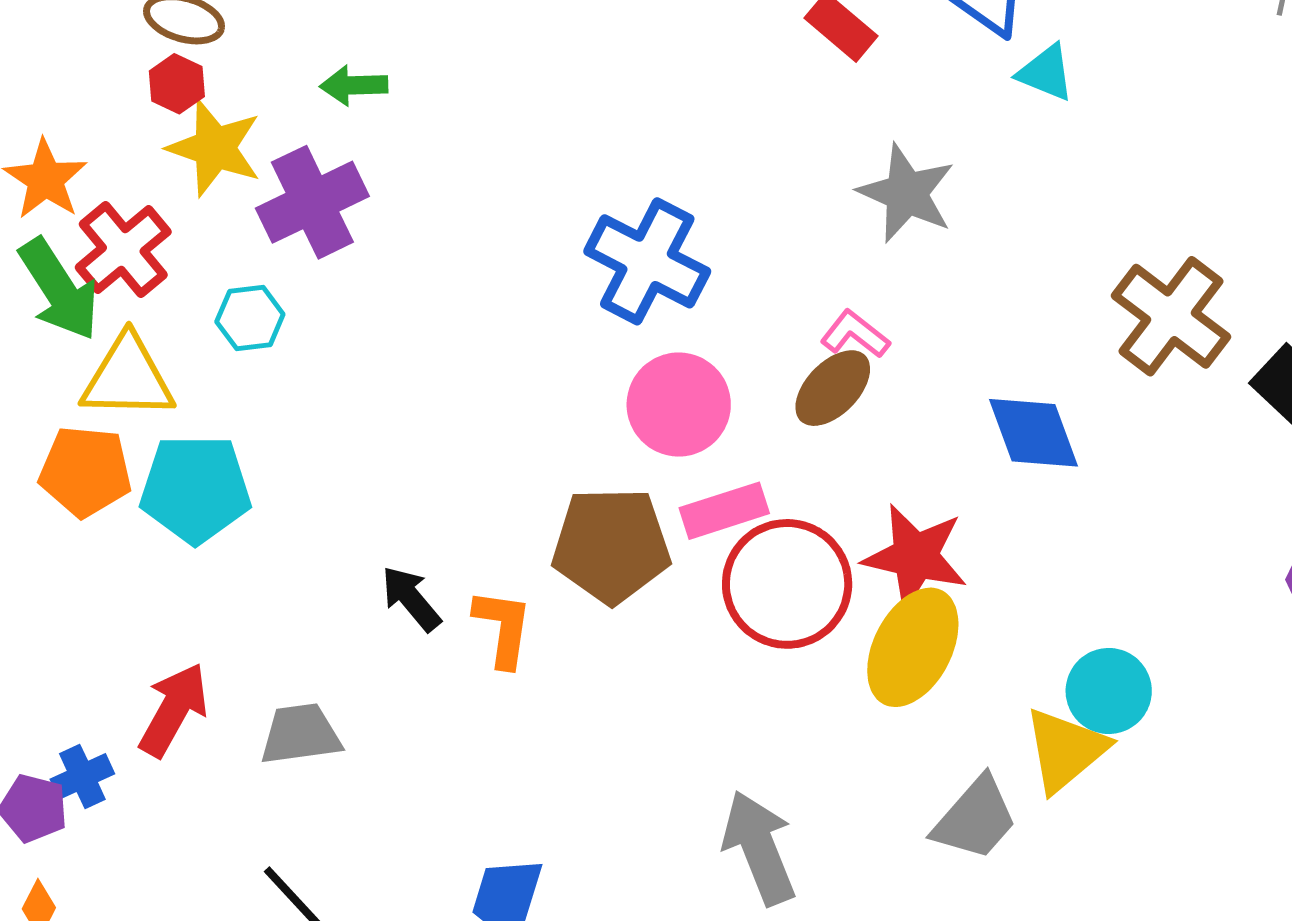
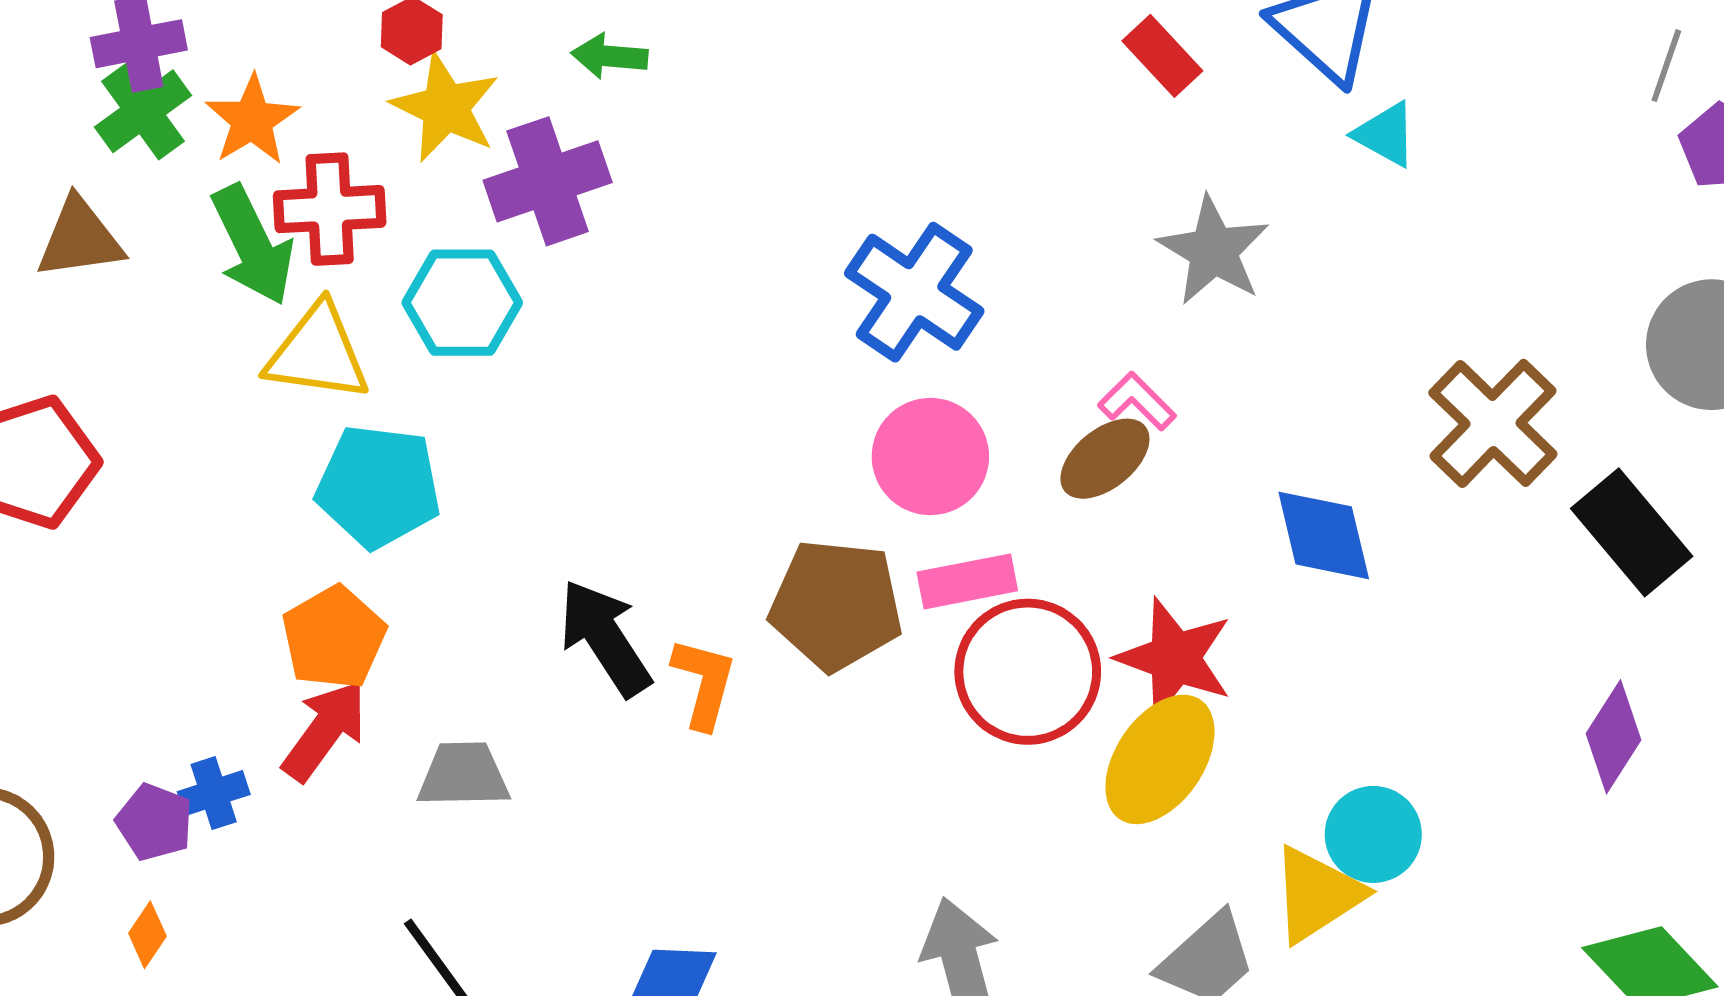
red cross: (123, 250) -> (330, 209), turned 30
cyan hexagon: (250, 318) -> (462, 303), size x1.5
orange pentagon: (85, 471) -> (334, 638), moved, turned 30
black arrow: (411, 599) -> (605, 638), size x1.5

